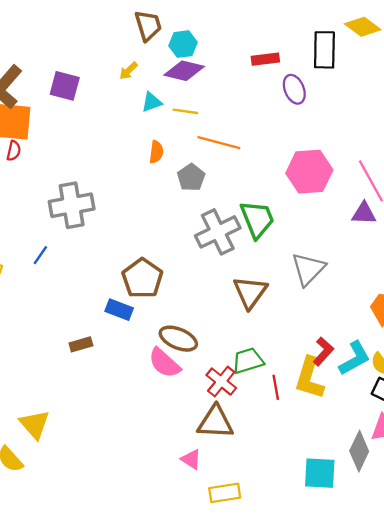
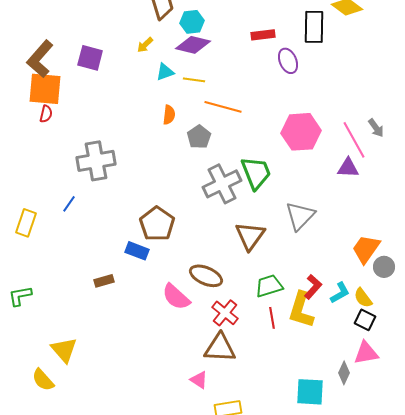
brown ellipse: (178, 339) -> (206, 276), moved
cyan L-shape: (355, 358) -> (340, 293), size x0.7
green trapezoid: (248, 361) -> (269, 286), moved
gray diamond: (359, 451) -> (344, 373), size x0.7

